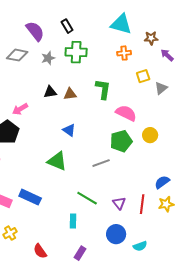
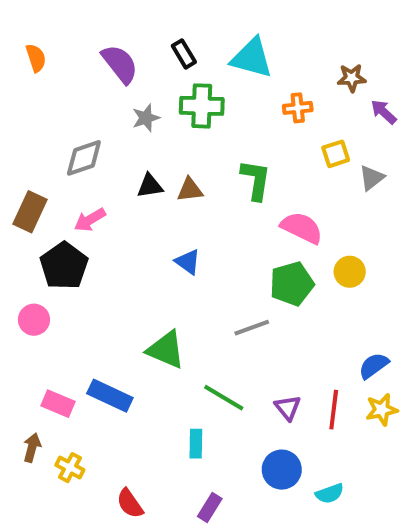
cyan triangle: (121, 24) -> (252, 58), moved
gray diamond: (17, 55) -> (84, 158), moved, turned -30
green triangle: (57, 161) -> (166, 350), moved
yellow cross: (10, 233) -> (70, 468), turned -32

